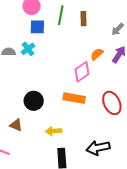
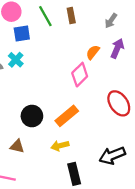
green line: (61, 15) -> (45, 16), turned -30
orange rectangle: (74, 98) -> (67, 116), moved, turned -40

